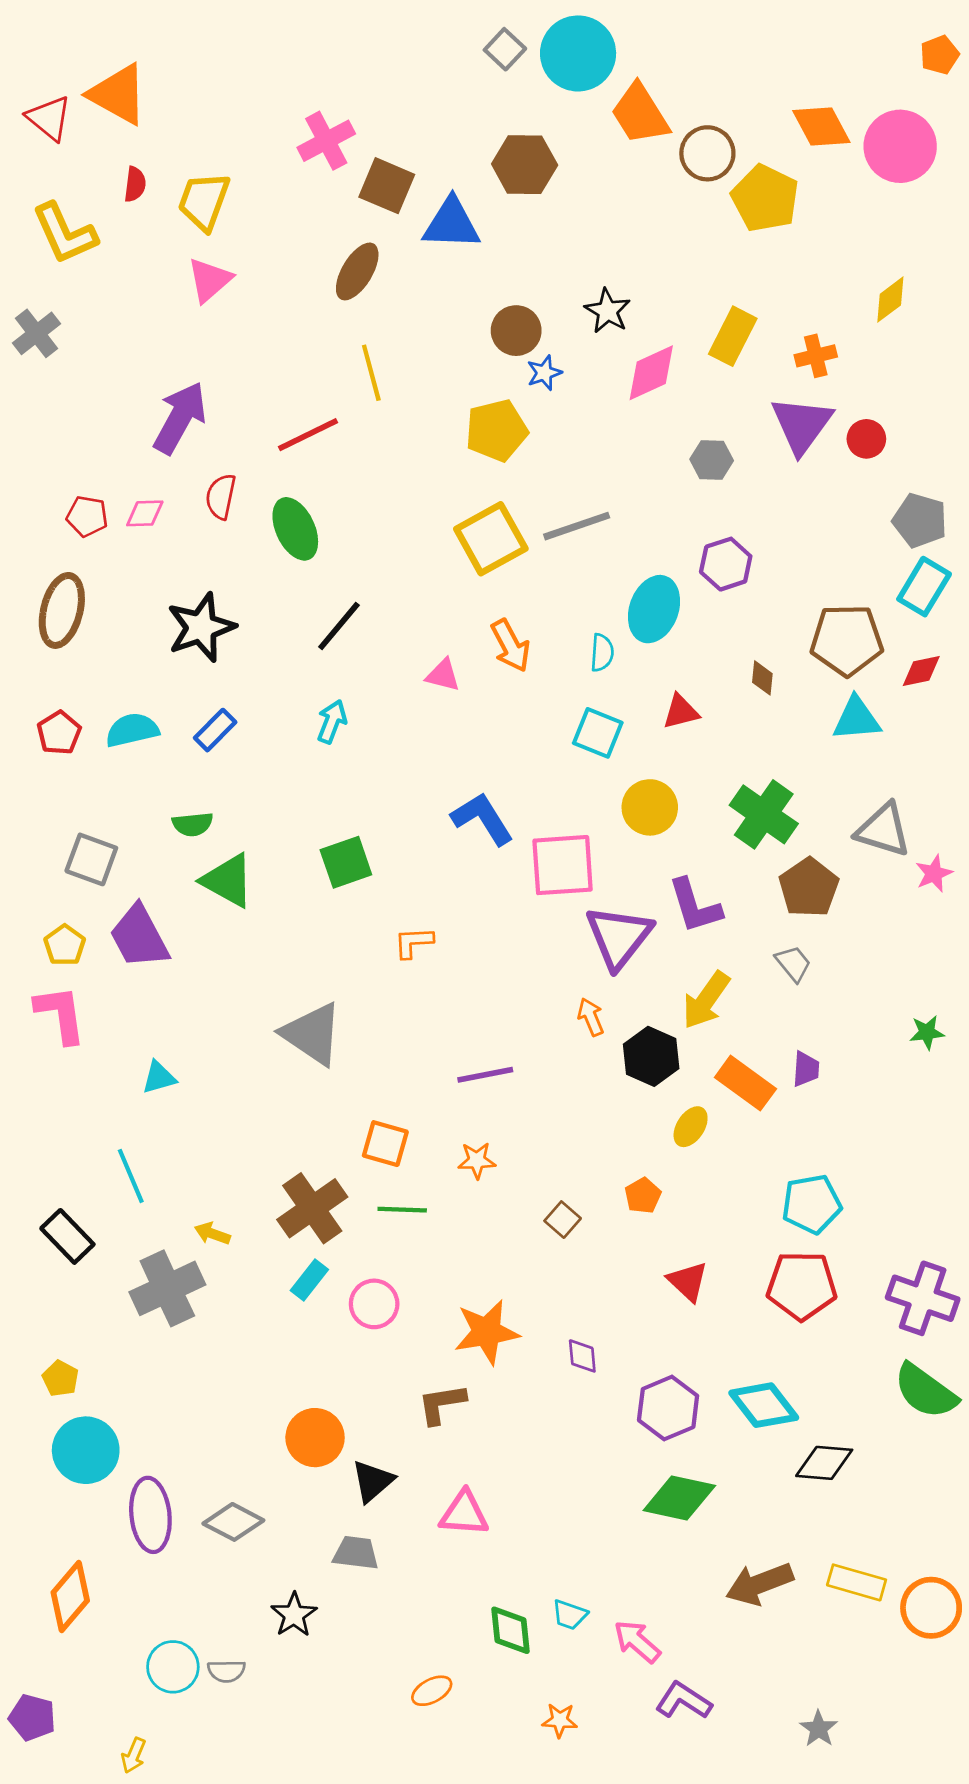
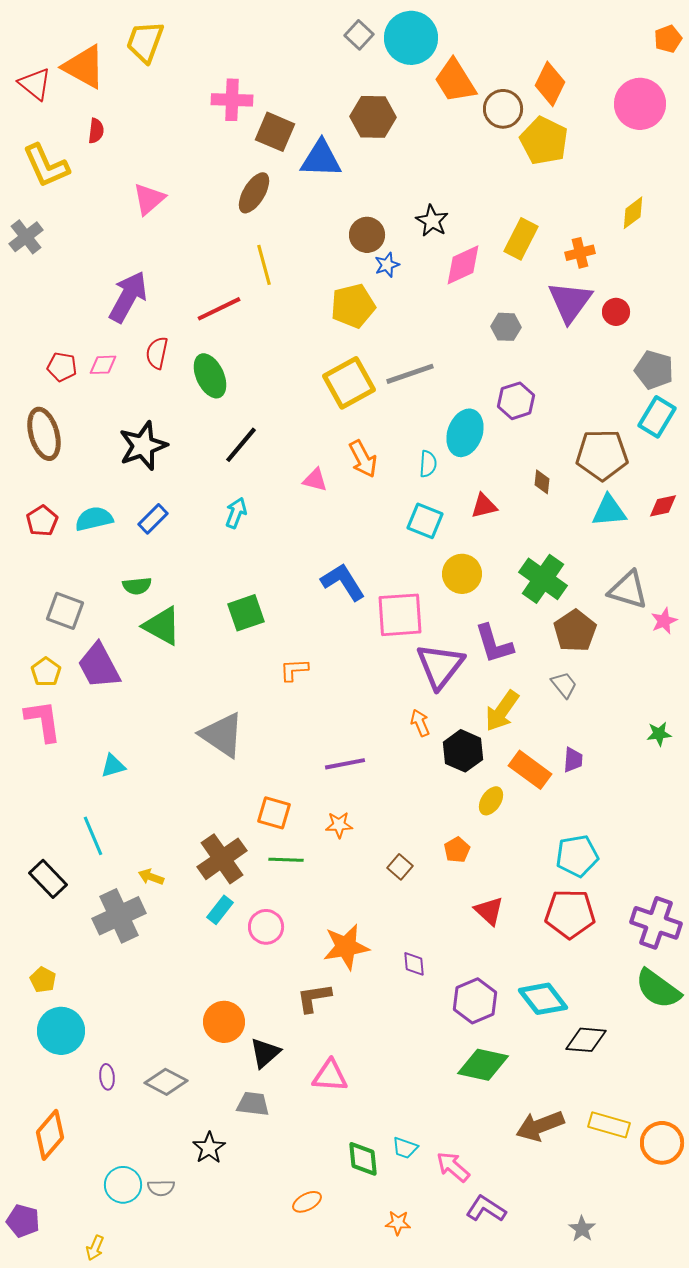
orange diamond: (821, 127) -> (550, 84), moved, turned 54
pink cross: (326, 141) -> (232, 100), turned 30
yellow trapezoid: (204, 201) -> (145, 42), moved
brown ellipse: (62, 610) -> (44, 434), turned -30
red diamond: (921, 671) -> (663, 506), moved
purple ellipse: (150, 1515) -> (107, 1077), size x0.5

